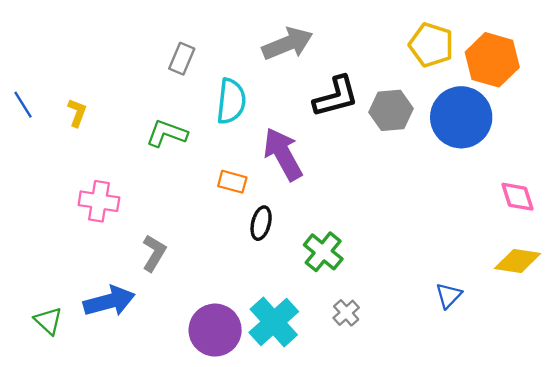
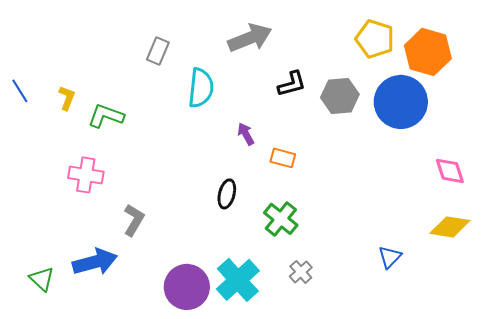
black L-shape: (336, 97) -> (292, 84), size x0.7
green L-shape: (167, 133) -> (106, 116), moved
purple arrow: (283, 154) -> (246, 134), size x0.5
orange rectangle: (232, 182) -> (283, 158), moved

